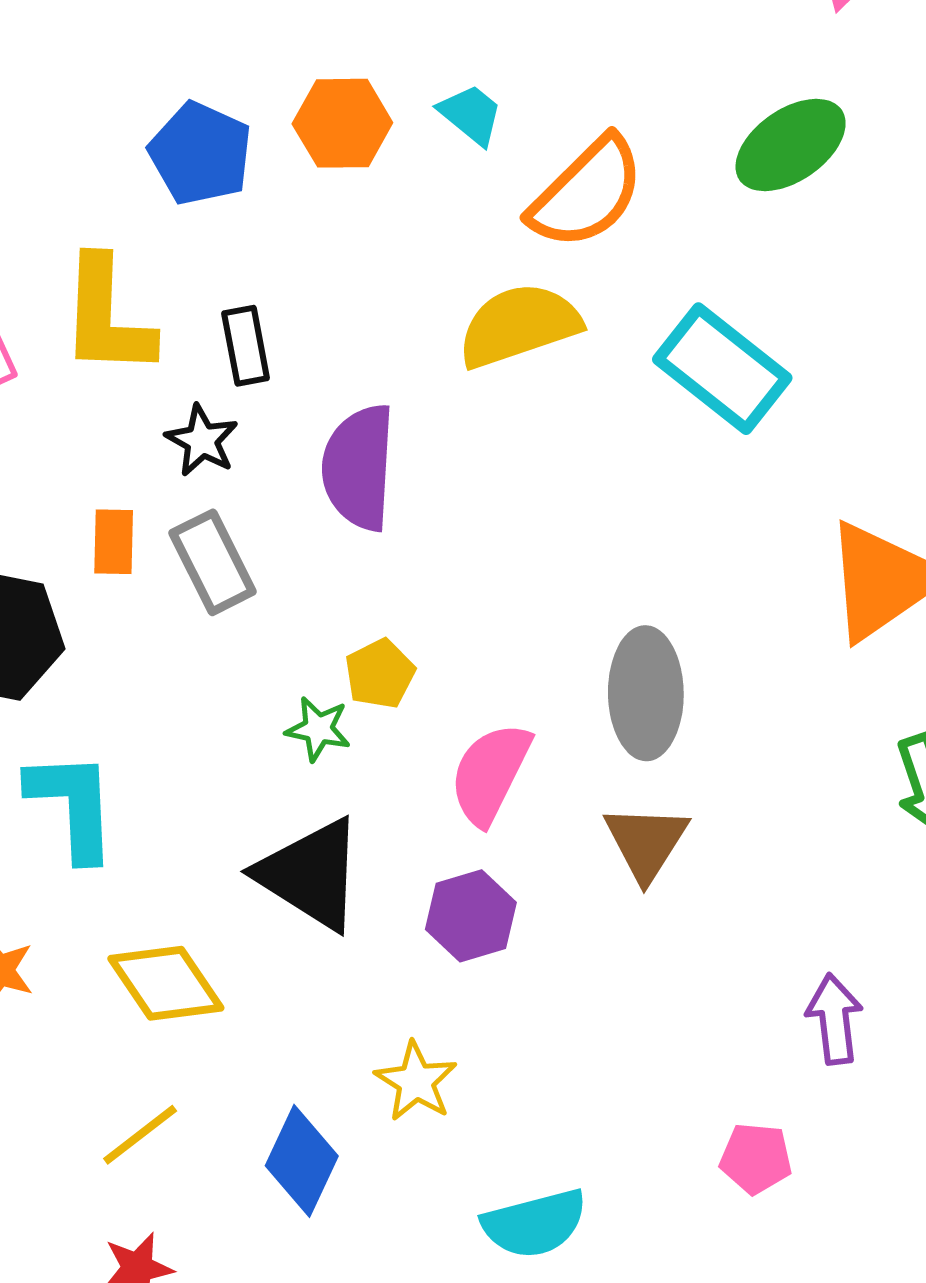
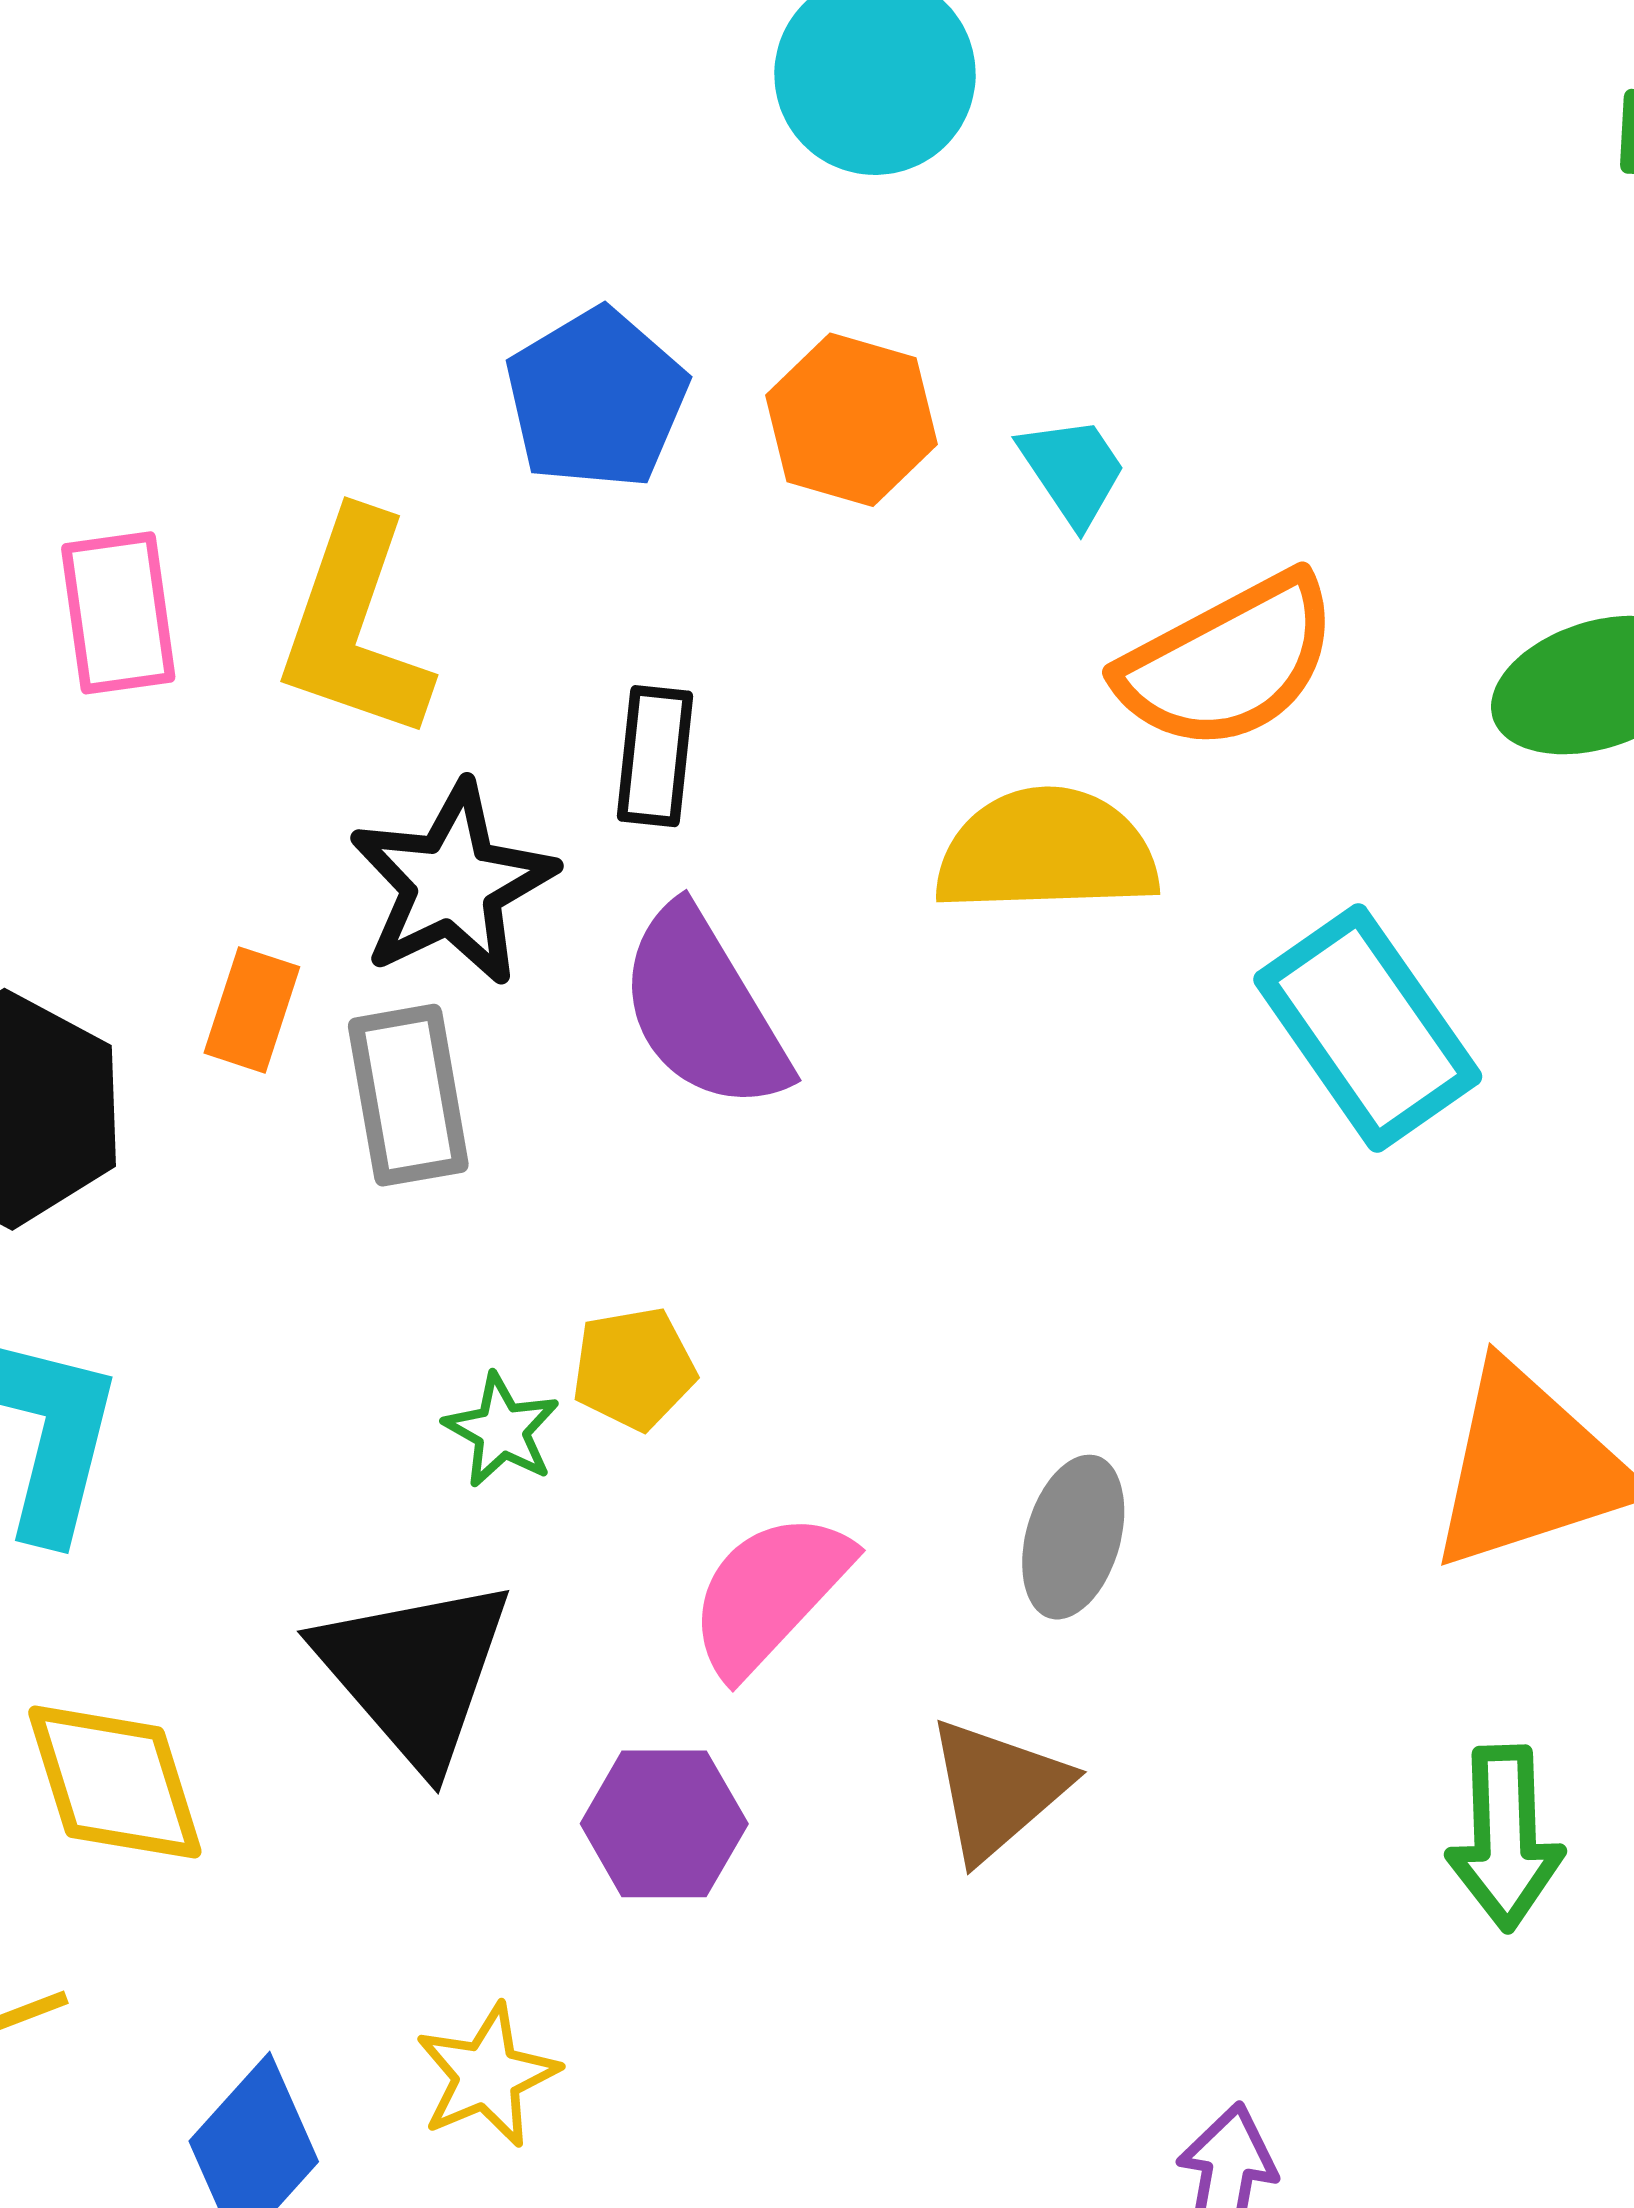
black rectangle: (246, 346) -> (655, 756), moved
black star: (202, 440) -> (452, 884), size x1.6
purple semicircle: (359, 467) -> (703, 1009), turned -51
gray ellipse: (646, 693) -> (1073, 1537), size x0.7

